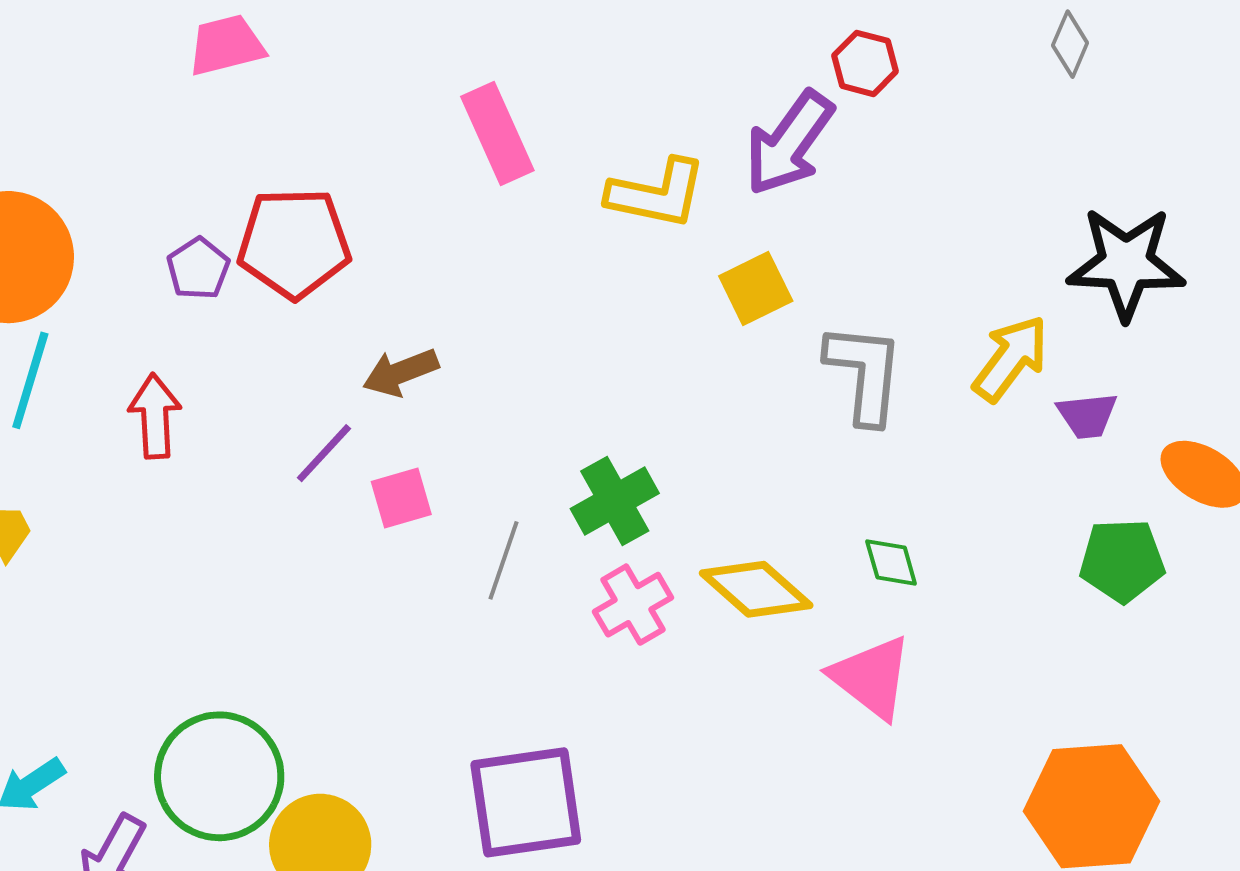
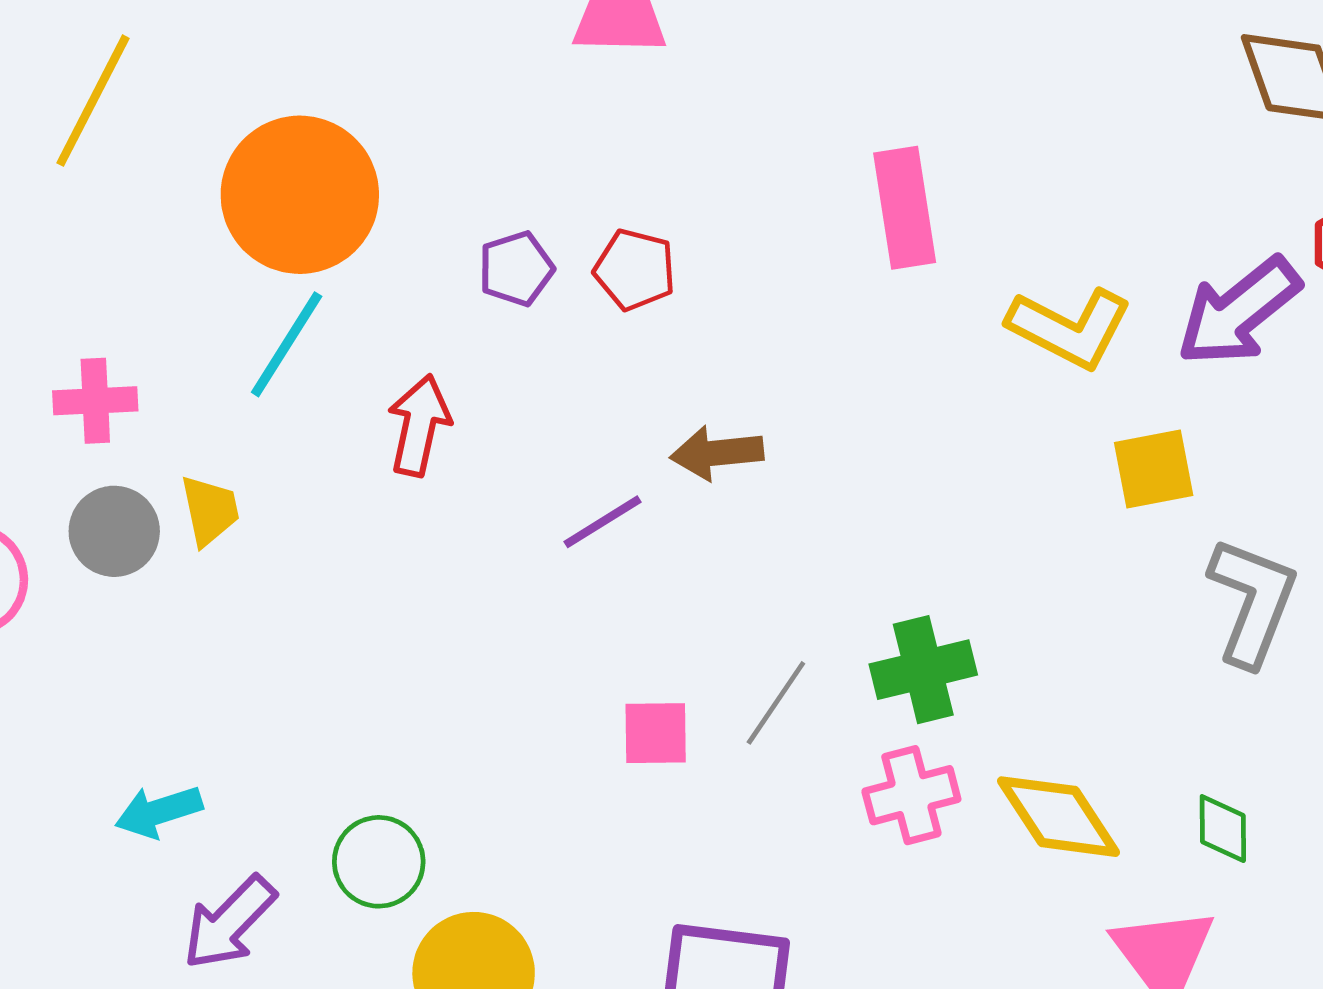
red pentagon: (294, 243) -> (635, 270), size x0.6
pink square: (401, 498) -> (656, 733), moved
green circle: (219, 776) -> (379, 862), size x0.6

